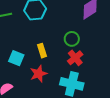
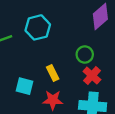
red star: (39, 74) -> (53, 100), turned 30

